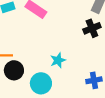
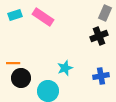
blue cross: (94, 80) -> (101, 76), moved

